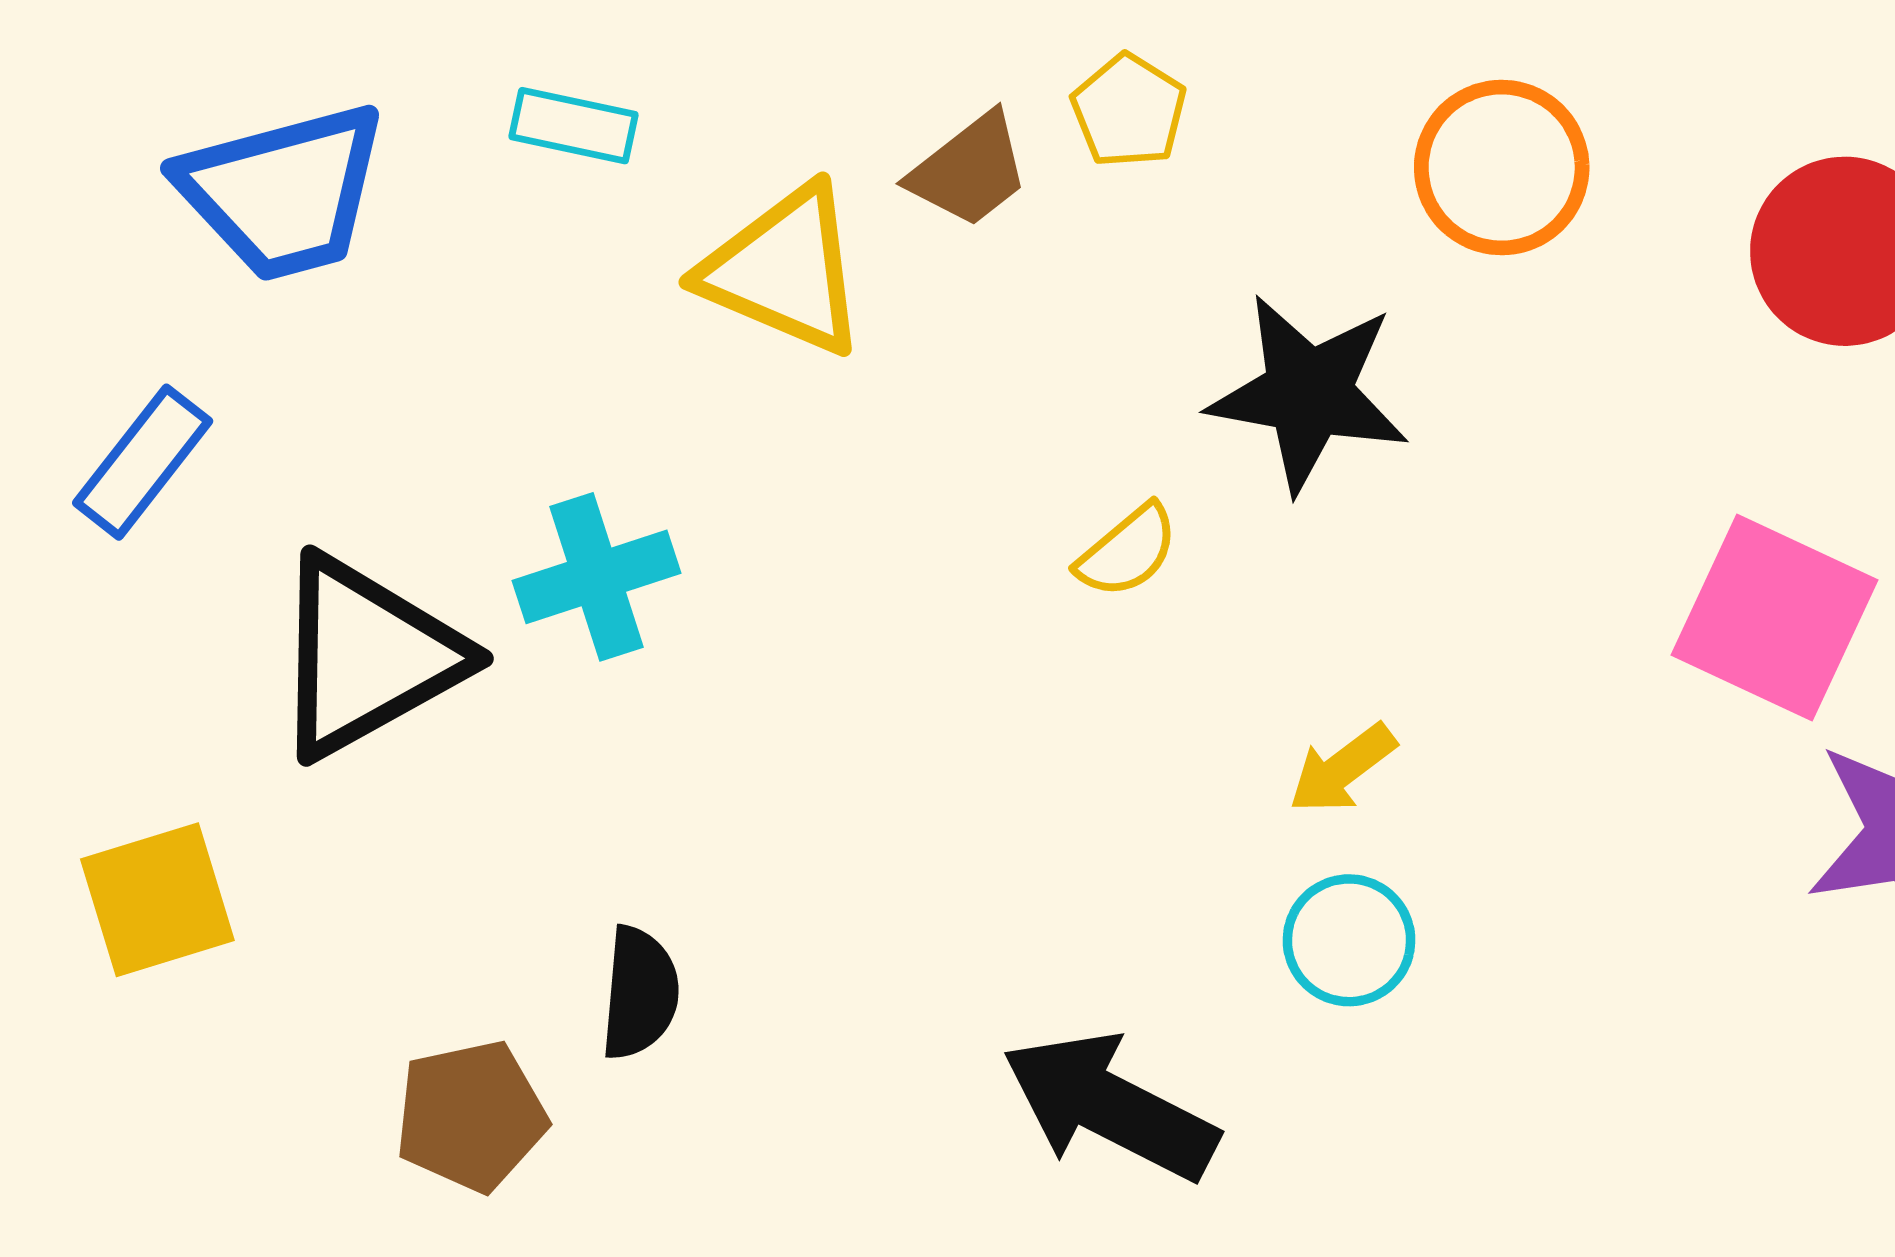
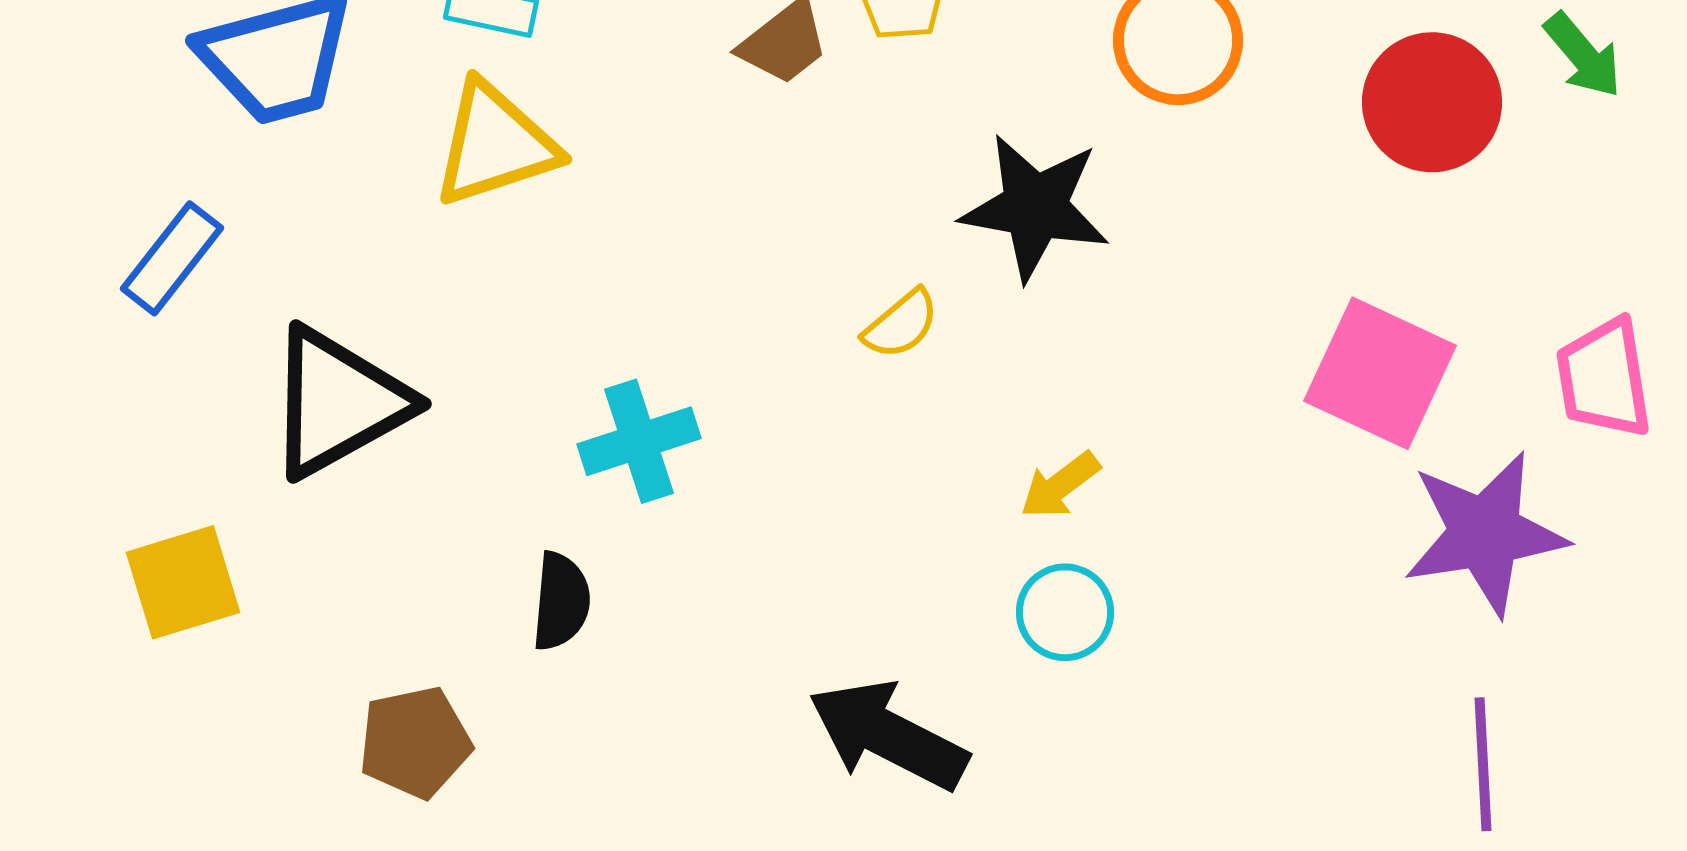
yellow triangle: (784, 270) -> (495, 144), moved, turned -41
cyan cross: (596, 577) -> (639, 441), moved
black semicircle: (640, 993) -> (561, 601), moved

